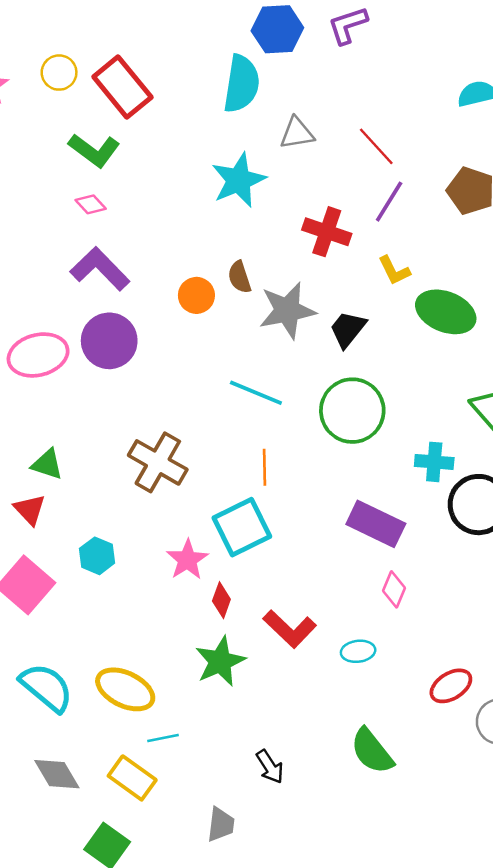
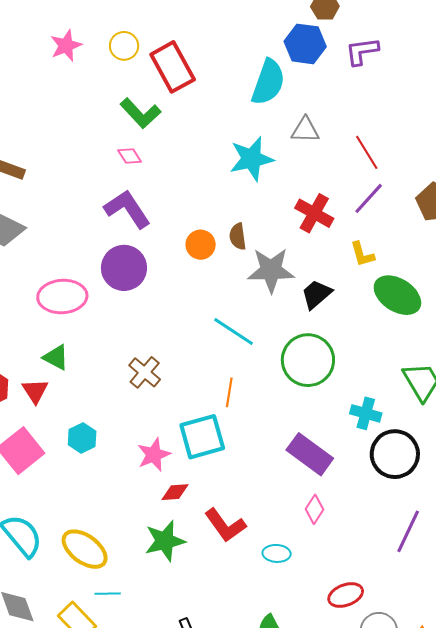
pink ellipse: (38, 355) -> (62, 297), moved
brown cross: (158, 462) -> (145, 372), size x0.7
red diamond: (221, 600) -> (175, 492), turned 56

